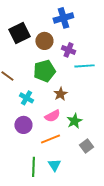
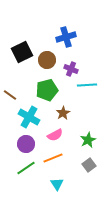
cyan cross: (26, 98) -> (29, 117), size x1.5
green star: (74, 121) -> (88, 140), moved
green line: (33, 167) -> (26, 168), moved, turned 54

